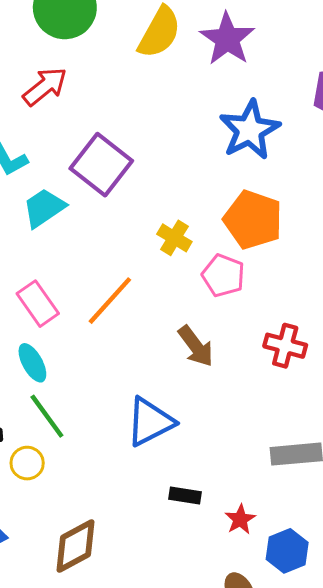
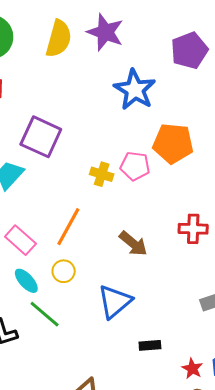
orange pentagon: (253, 220) -> (173, 143), moved
pink pentagon: (223, 275) -> (135, 166), moved
yellow circle: (27, 463) -> (64, 271), moved
red star: (240, 519) -> (192, 369), moved

